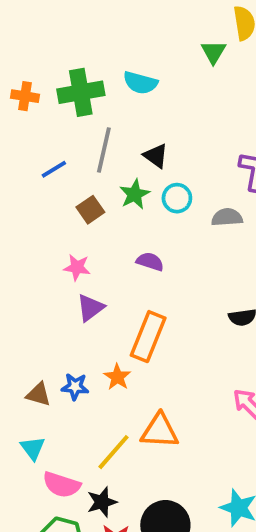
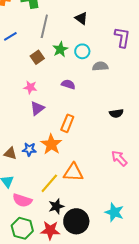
black triangle: (156, 156) -> (81, 18), moved
blue line: (54, 169) -> (10, 36), moved
gray semicircle: (227, 217) -> (100, 66), moved
orange rectangle: (148, 337) -> (67, 123), size x0.7
orange star: (117, 377) -> (51, 144), size x1.5
black star: (102, 502) -> (56, 206), moved

